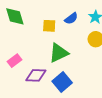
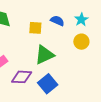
blue semicircle: (71, 18) -> (57, 21), turned -120

